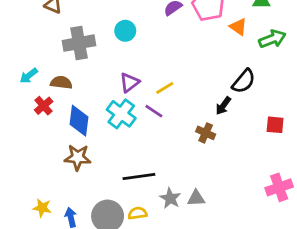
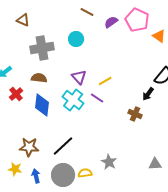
brown semicircle: (61, 83) -> (39, 78), moved
purple triangle: (129, 83) -> (79, 77), turned -35
brown star: (78, 157) -> (29, 147), moved
black line: (139, 176) -> (63, 146), moved, turned -35
gray triangle: (196, 198) -> (155, 164), moved

